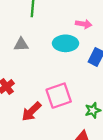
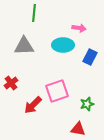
gray triangle: (21, 44) -> (24, 46), size x1.5

